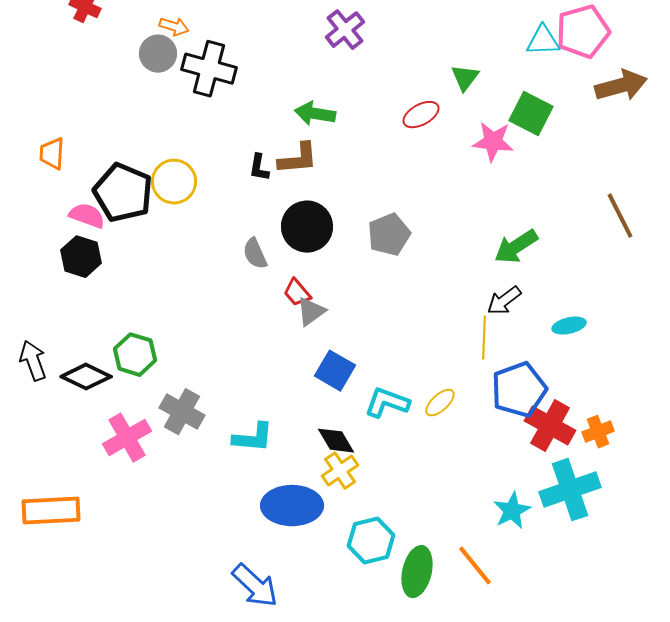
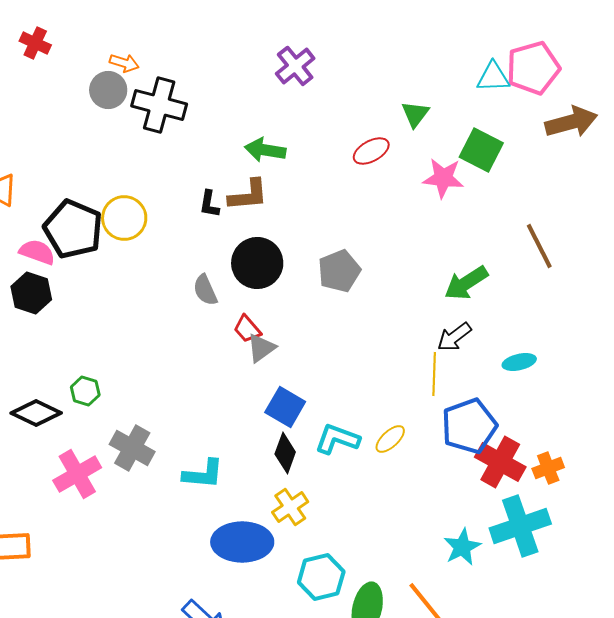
brown line: (620, 216) -> (539, 246), moved
green hexagon: (135, 355) -> (85, 391), size x0.7
black diamond: (336, 441) -> (285, 453), moved, turned 51

